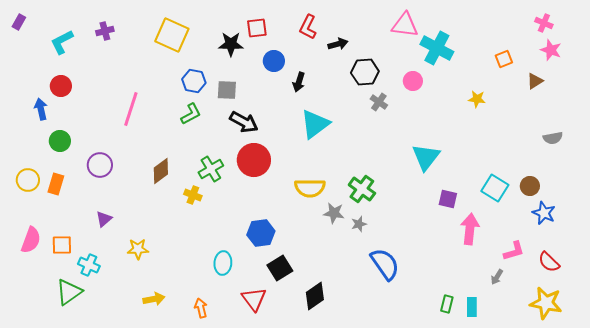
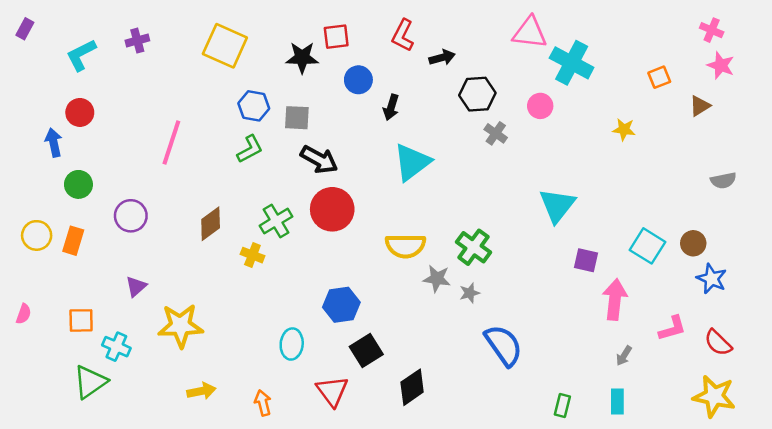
pink semicircle: (31, 240) -> (24, 314), moved, size x0.6
yellow star: (138, 249) -> (181, 326), size x1.6
gray arrow: (497, 277) -> (624, 356), moved
green rectangle: (447, 304) -> (562, 405), moved

